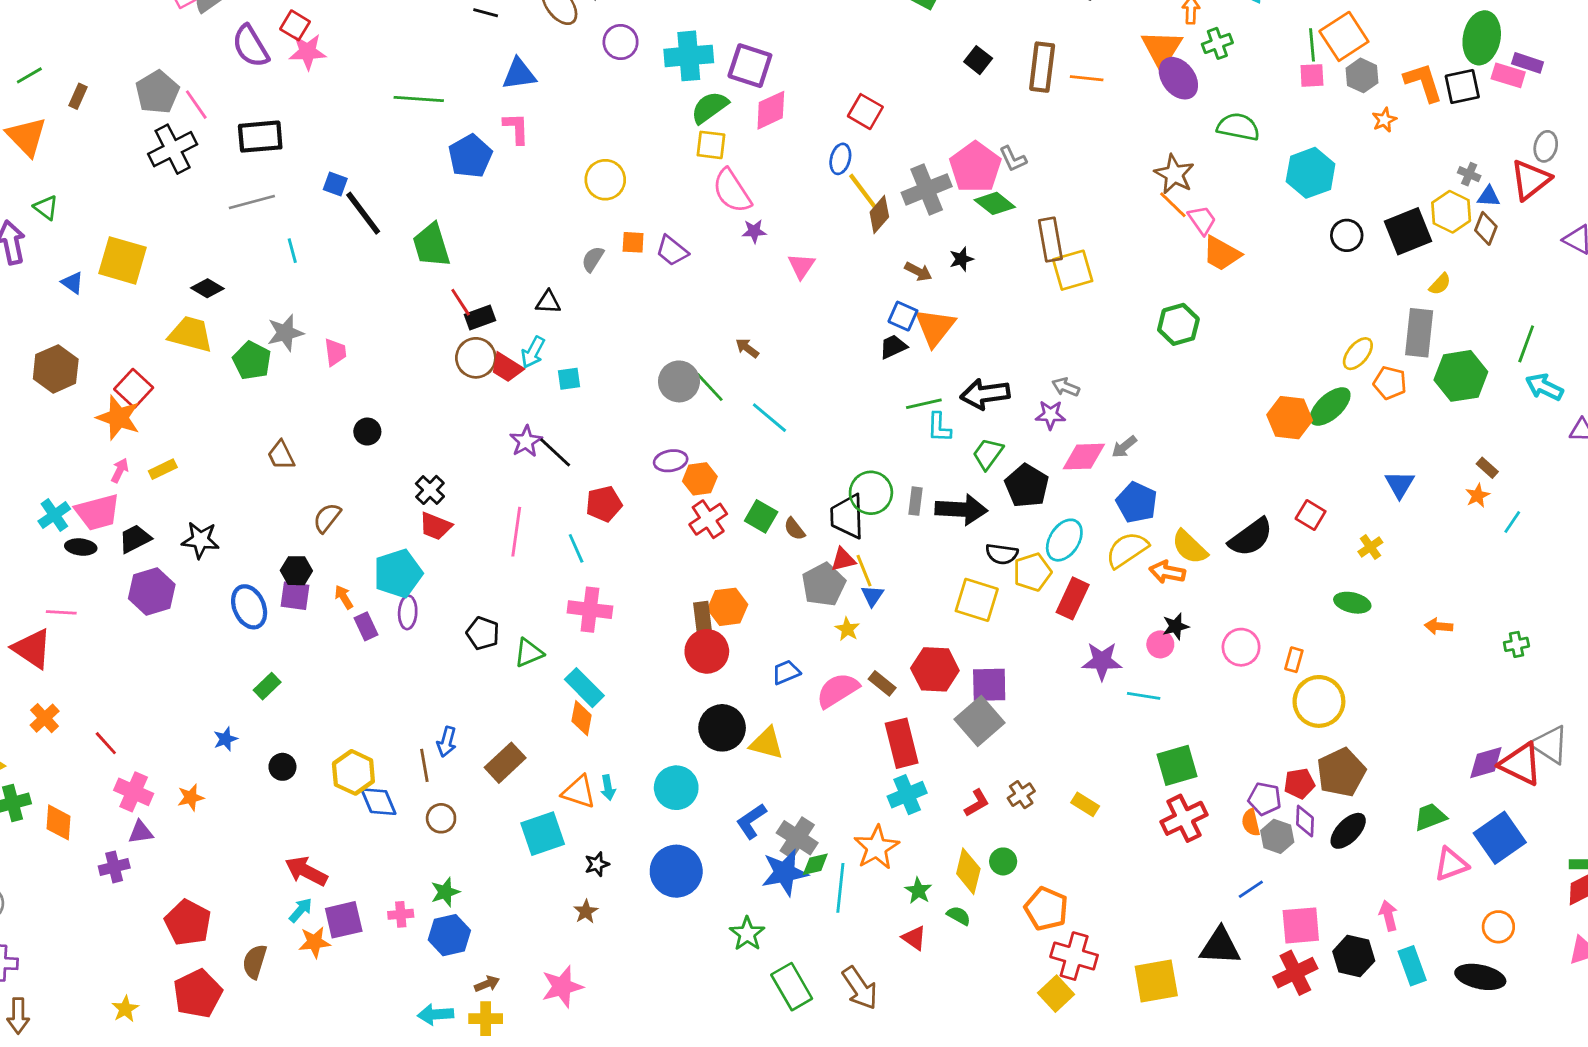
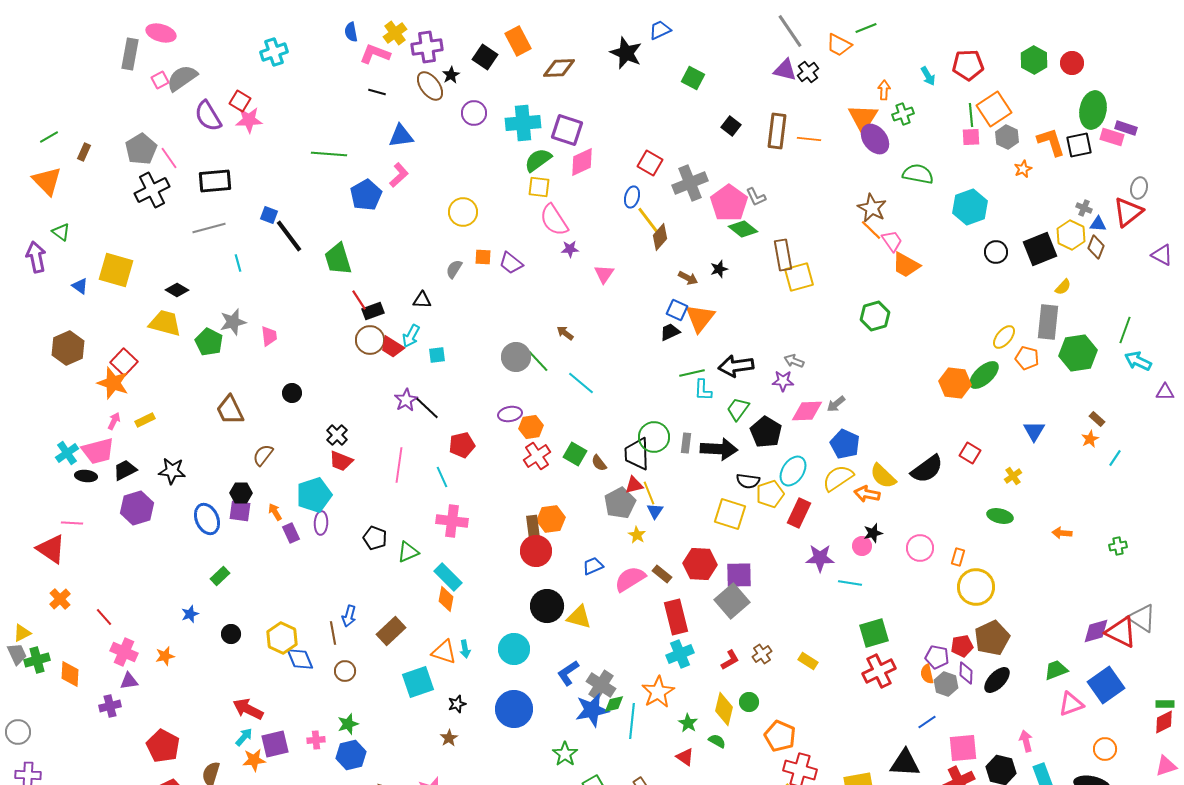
pink L-shape: (516, 128) -> (399, 175), turned 50
gray cross: (927, 189) -> (690, 183), moved
brown trapezoid: (281, 455) -> (230, 410), size x1.4

